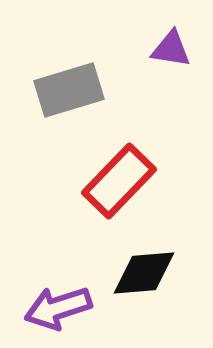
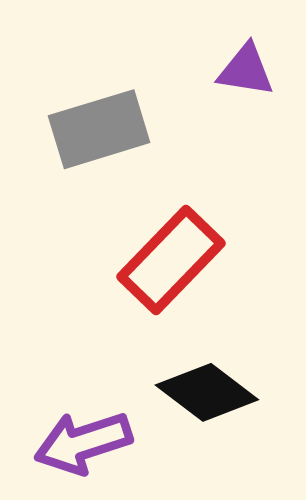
black diamond: (144, 273) -> (207, 392), turned 42

